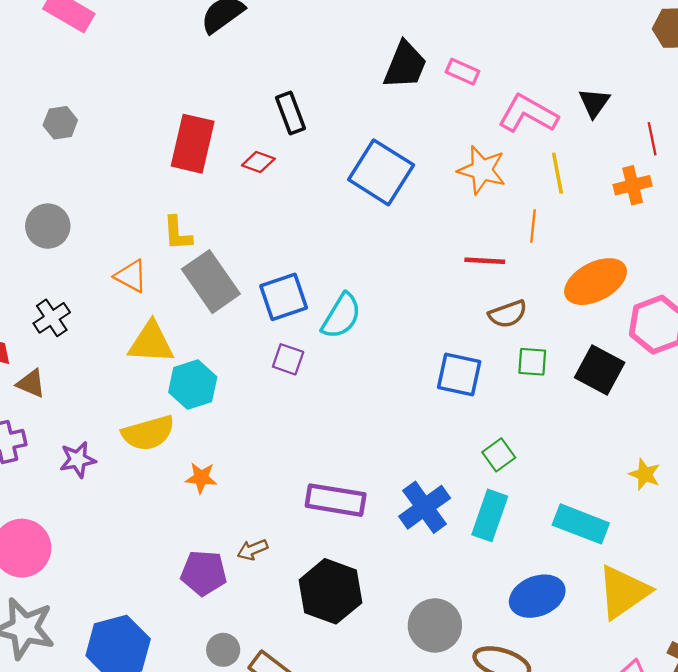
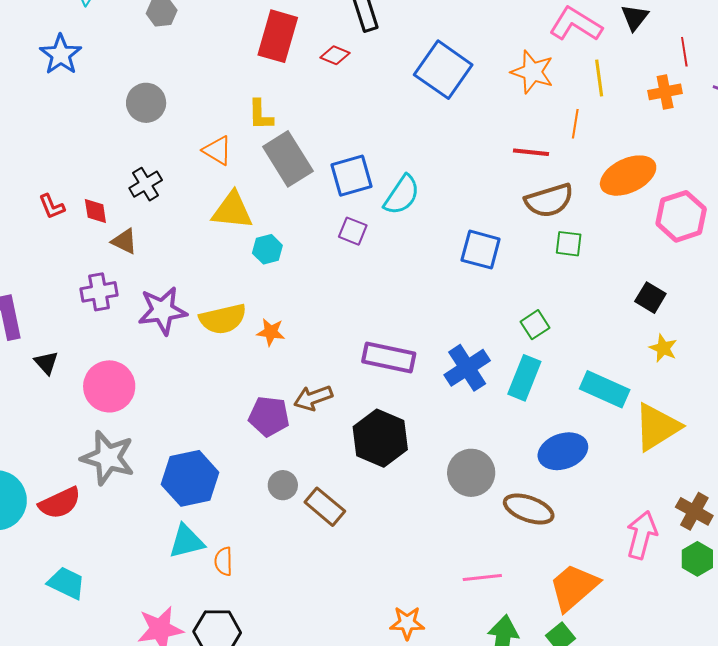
brown semicircle: (508, 314) -> (549, 200), size x1.4
black square: (600, 370) -> (650, 298), moved, size x0.7
blue square: (459, 375) -> (481, 250), moved
cyan hexagon: (193, 385) -> (267, 249), size x0.7
yellow semicircle: (148, 433) -> (223, 319), moved
purple star: (78, 460) -> (162, 311), size x1.5
brown arrow: (253, 550) -> (313, 398), size x1.4
yellow triangle: (623, 592) -> (657, 427), moved

